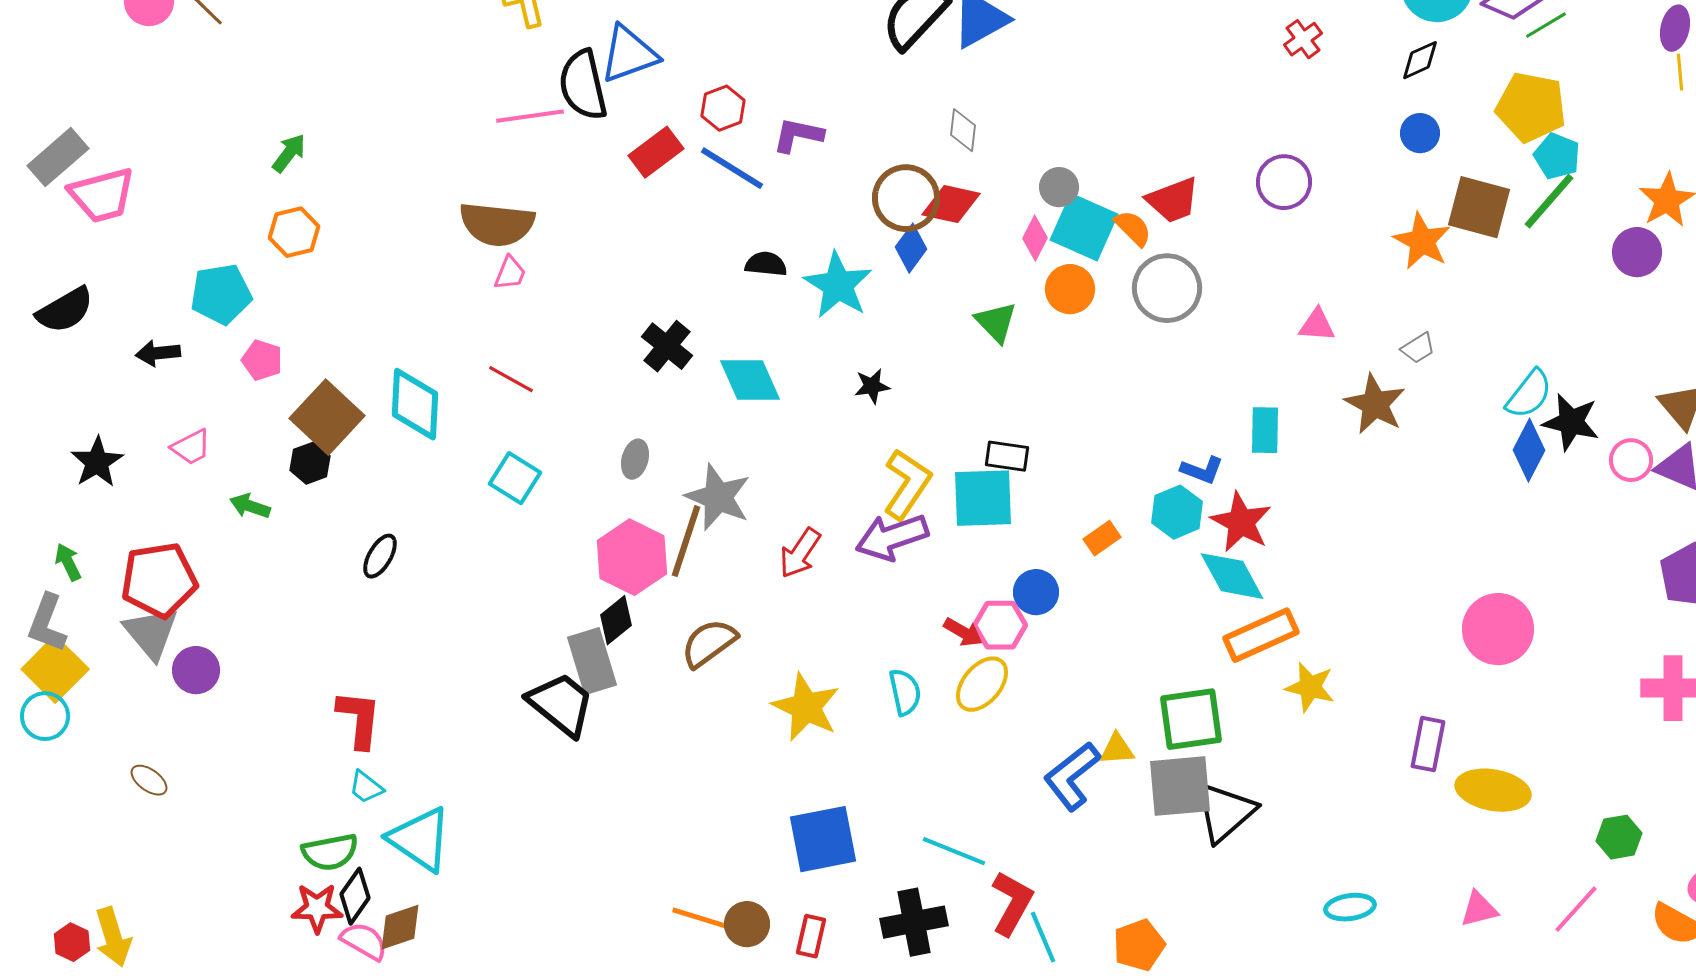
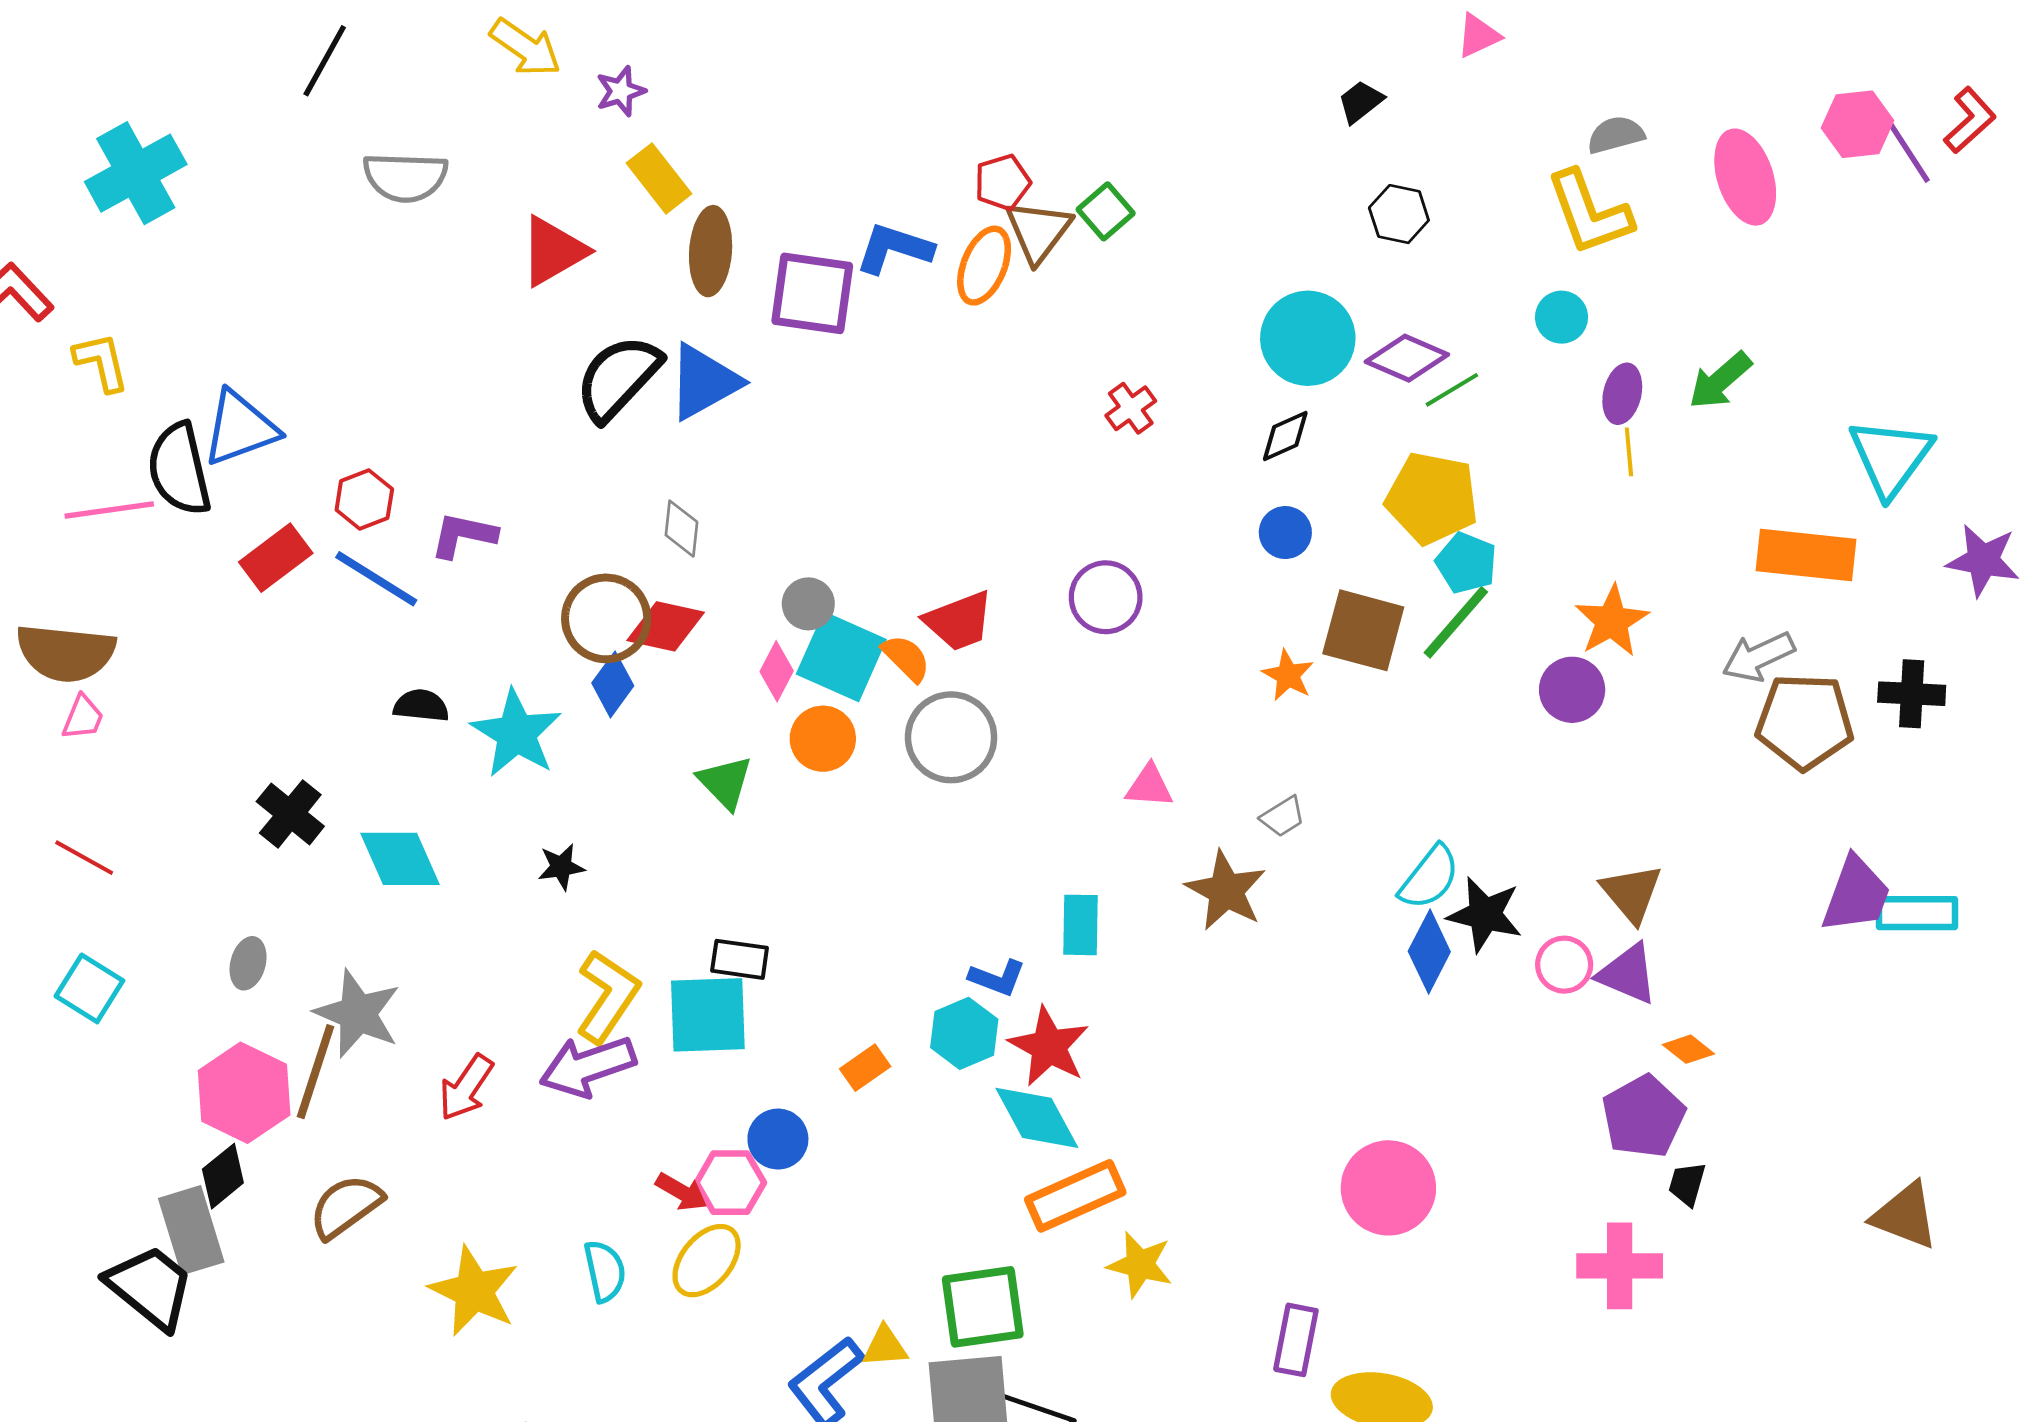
orange star: (1422, 241) -> (1288, 675), size x0.7

